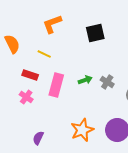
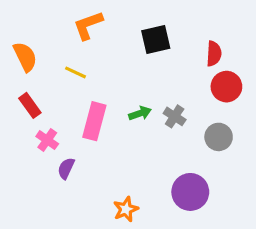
red rectangle: (30, 75) -> (30, 105), moved, turned 35
orange star: (82, 130) -> (126, 209), moved, size x0.7
purple semicircle: (38, 138) -> (66, 168), moved

